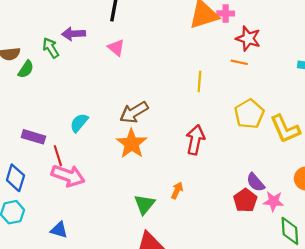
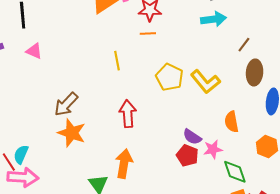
cyan semicircle: (79, 123) -> (21, 154), moved
orange arrow: (177, 190) -> (124, 164), size x1.8

